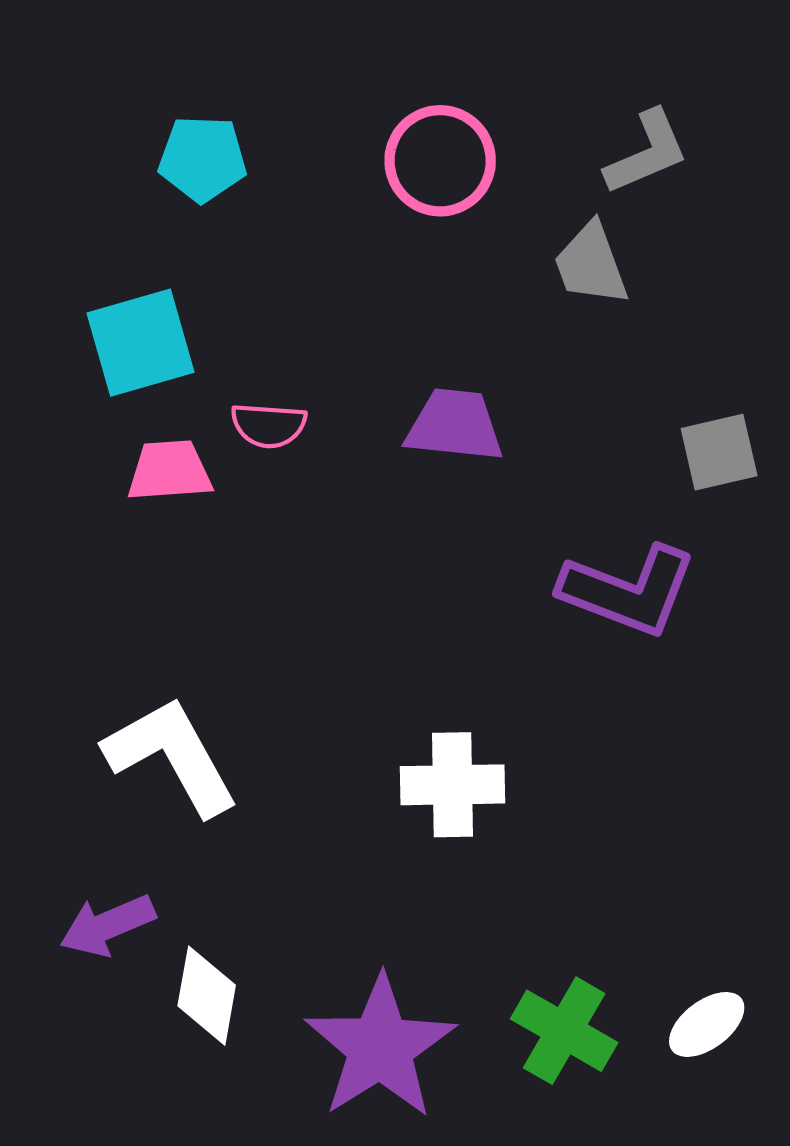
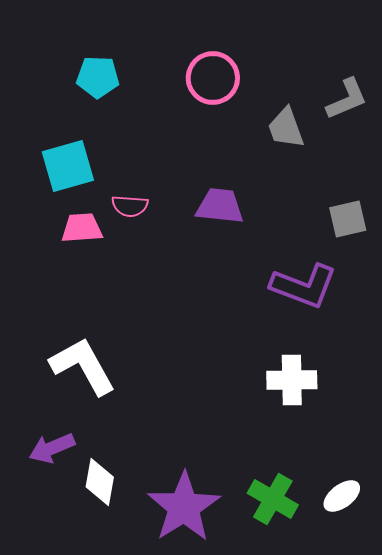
gray L-shape: (647, 153) -> (347, 99), moved
white cross: (453, 785) -> (292, 380), moved

